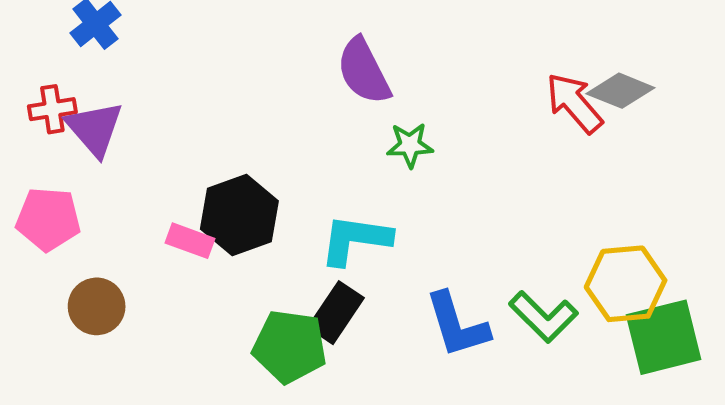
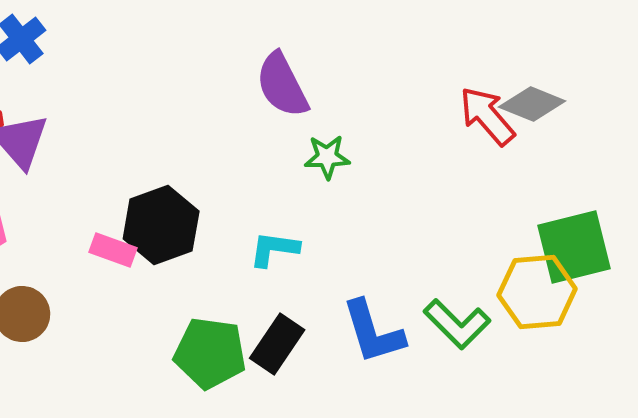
cyan L-shape: (355, 240) -> (274, 249), size x0.7
black rectangle: (336, 313) -> (277, 344), moved
green square: (664, 337) -> (574, 247), moved

